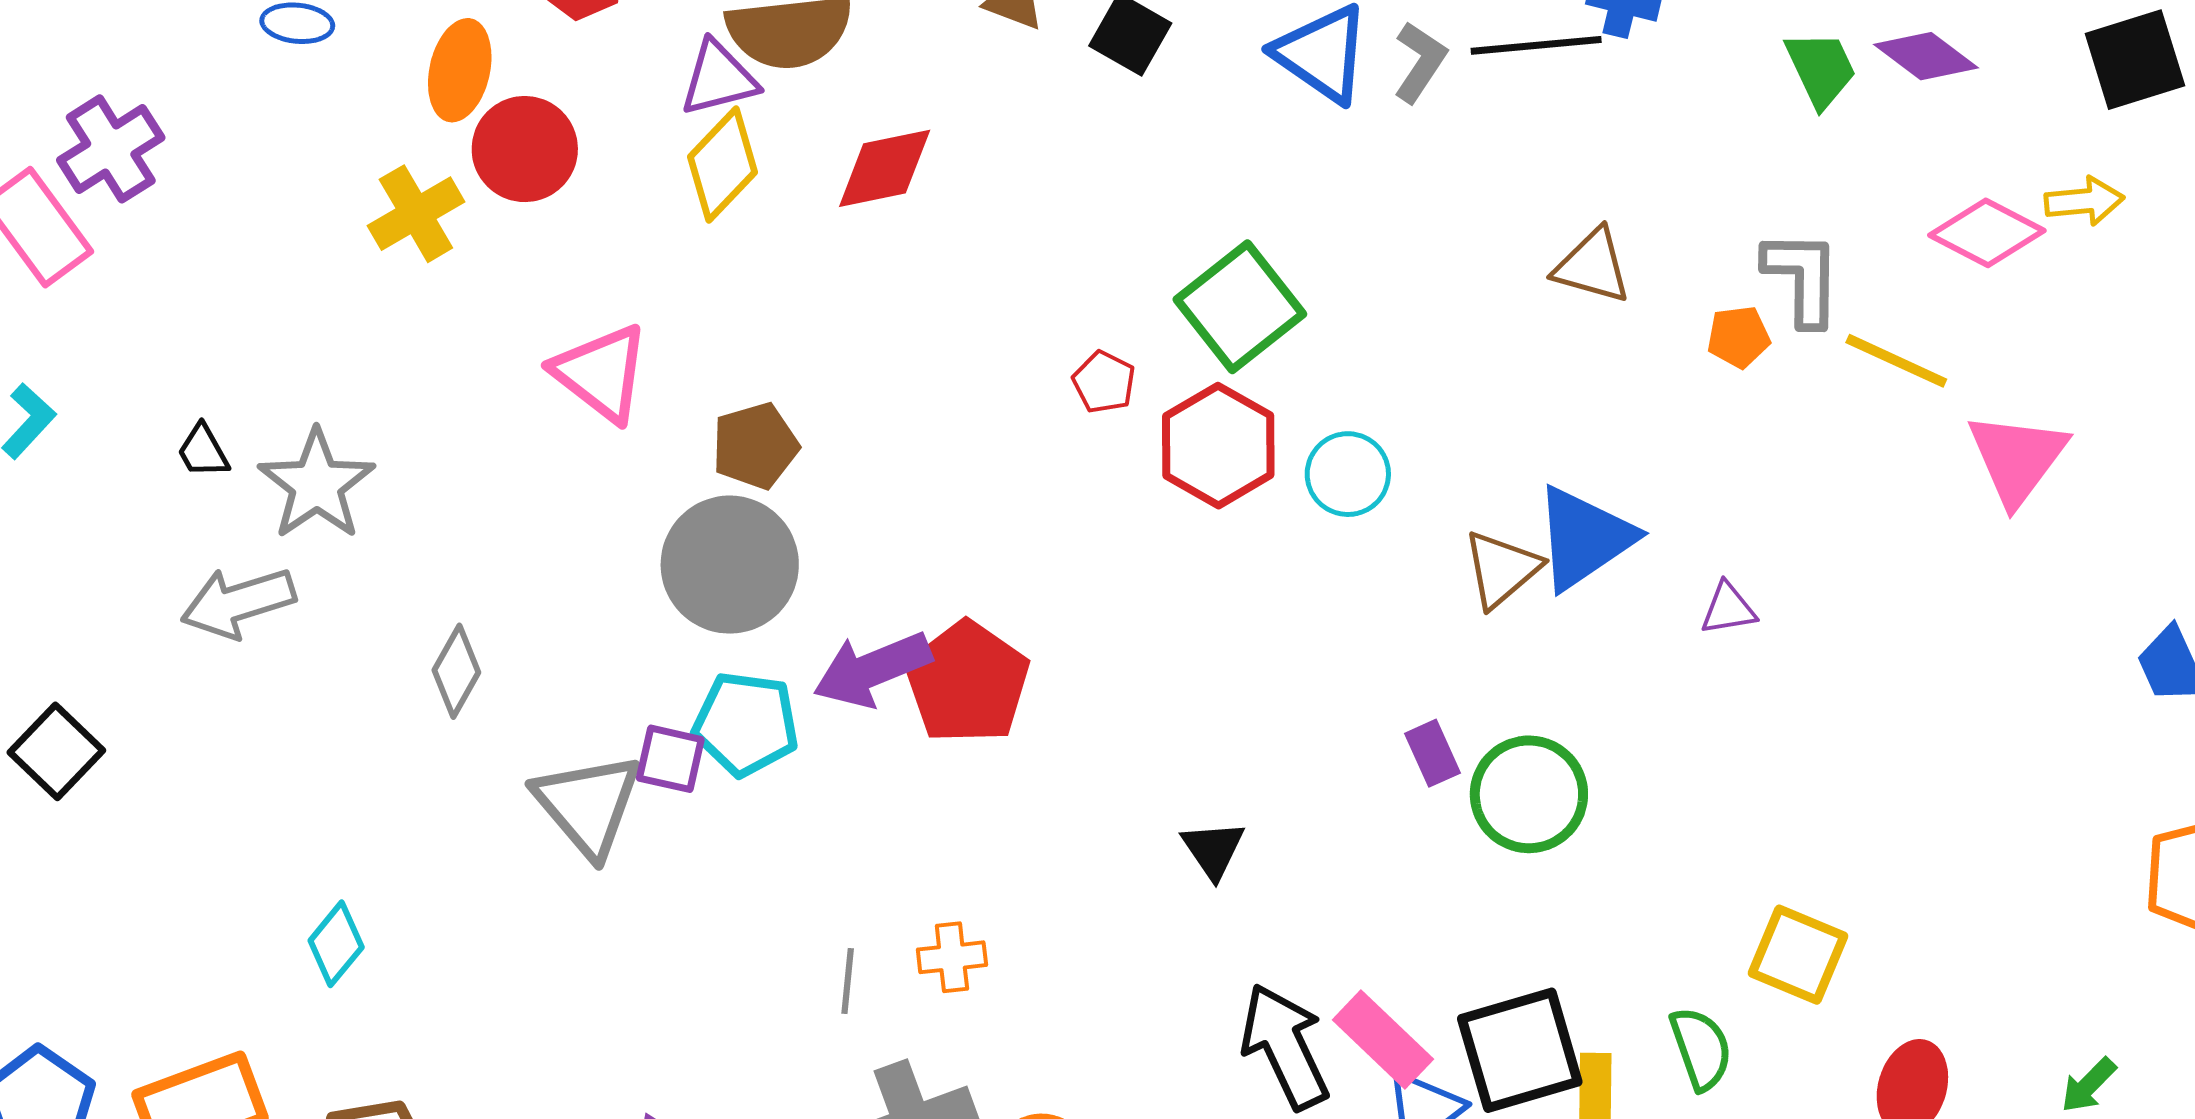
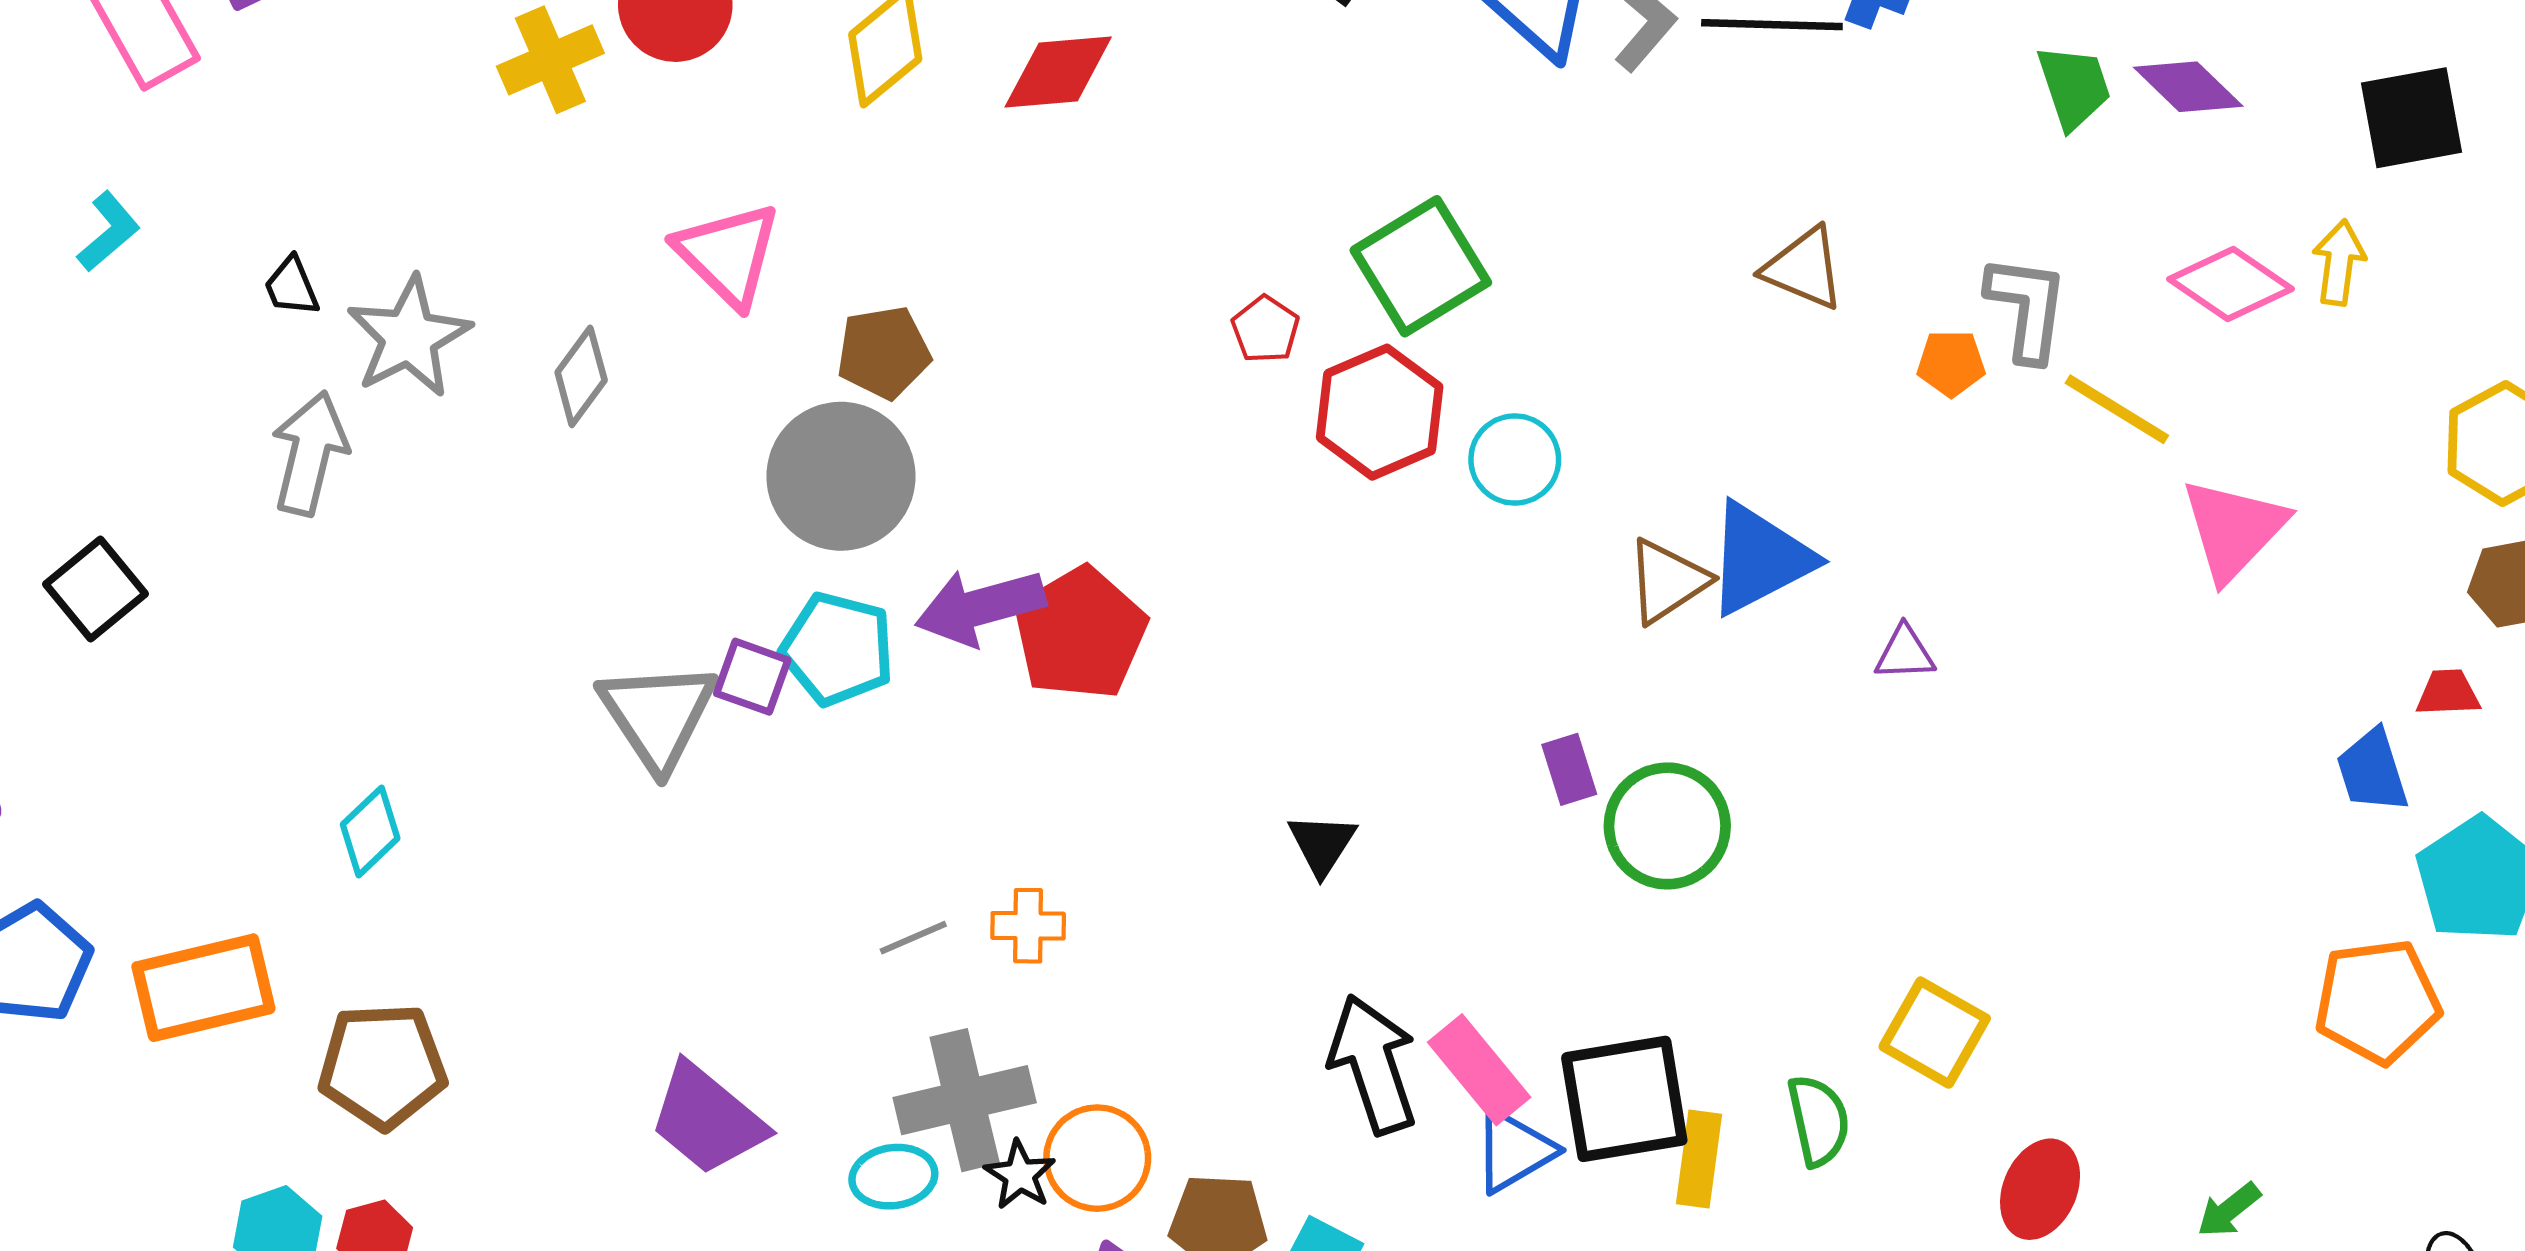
yellow arrow: (2084, 201) -> (2339, 263), turned -84
gray arrow: (238, 603) -> (310, 453), turned 114
gray diamond: (456, 671) -> (581, 376), moved
gray line: (848, 981) -> (913, 938), turned 54

